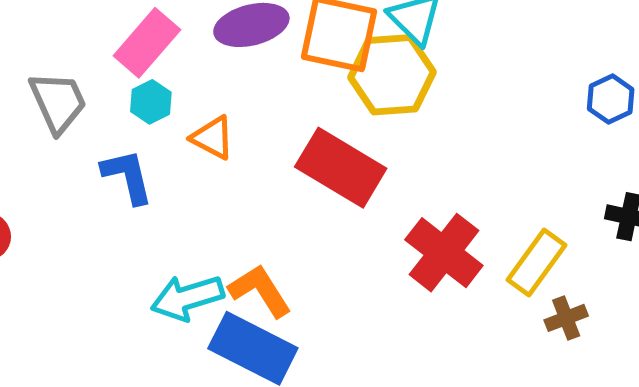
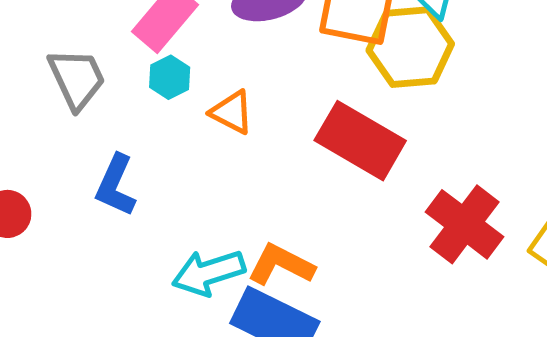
blue L-shape: (127, 176) -> (116, 185), moved, turned -142
orange L-shape: (260, 291) -> (281, 265), turned -30

